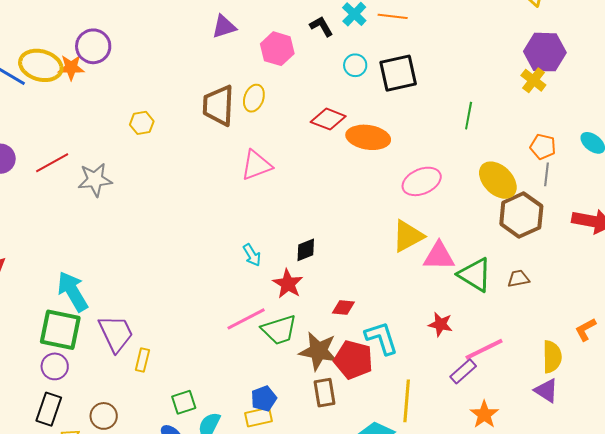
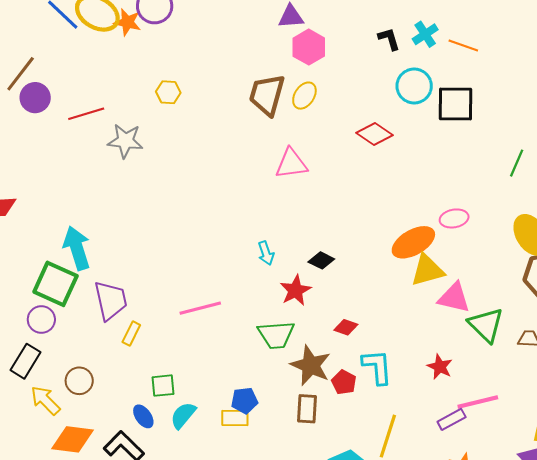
pink hexagon: (277, 49) -> (309, 47), moved
cyan circle: (355, 65) -> (414, 86), size x1.5
yellow hexagon: (142, 123) -> (168, 92), moved
orange ellipse: (368, 137) -> (413, 242), moved, turned -51
pink ellipse: (422, 181) -> (454, 218), size x0.7
black diamond: (306, 250) -> (321, 260), turned 35
pink line: (246, 319) -> (200, 308), moved
red pentagon: (353, 360) -> (344, 382), size x0.6

